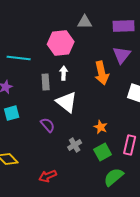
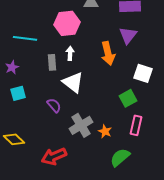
orange star: (101, 127) -> (105, 131), moved
gray cross: (75, 145) -> (81, 125), size x1.6
green square: (103, 152) -> (128, 98), moved
red arrow: (48, 176) -> (54, 156), size x1.4

